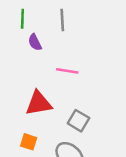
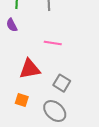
purple semicircle: (35, 42) -> (12, 25), moved

